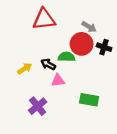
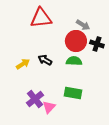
green semicircle: (67, 57) -> (74, 61), moved
pink triangle: (58, 80) -> (49, 107), moved, turned -40
green rectangle: (89, 100) -> (73, 93), moved

